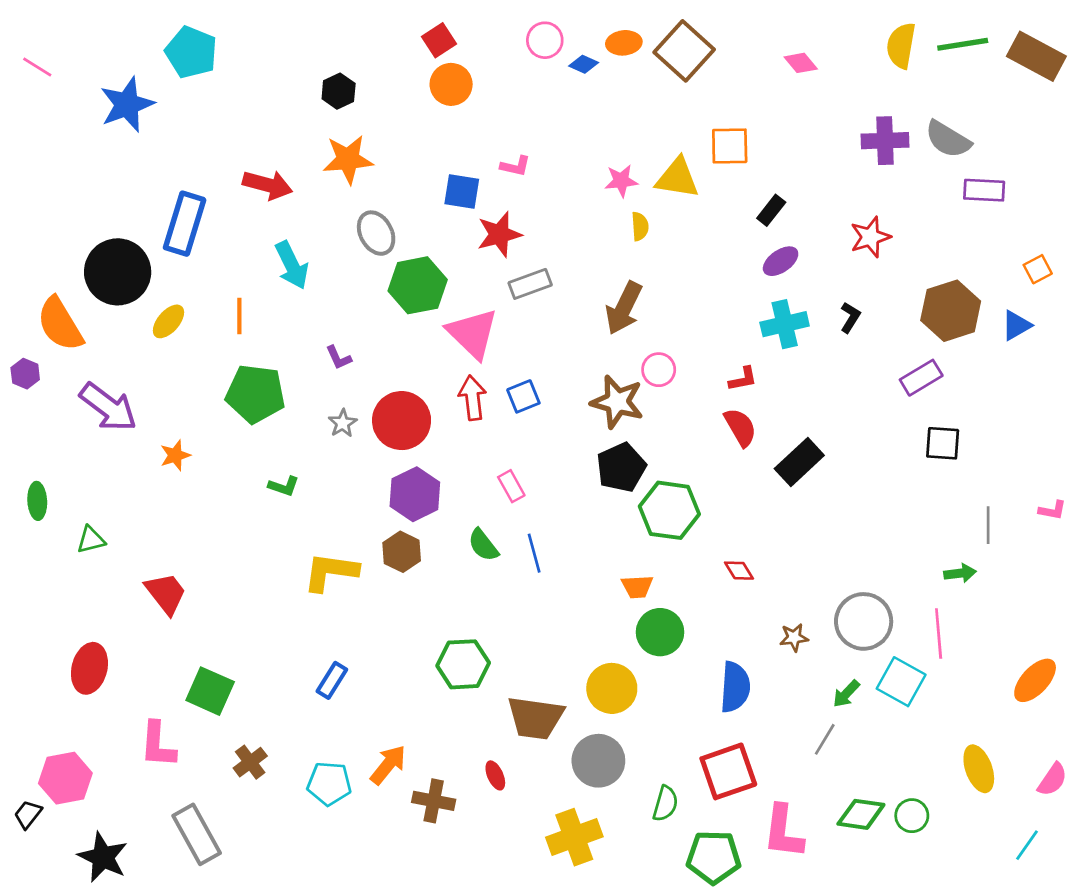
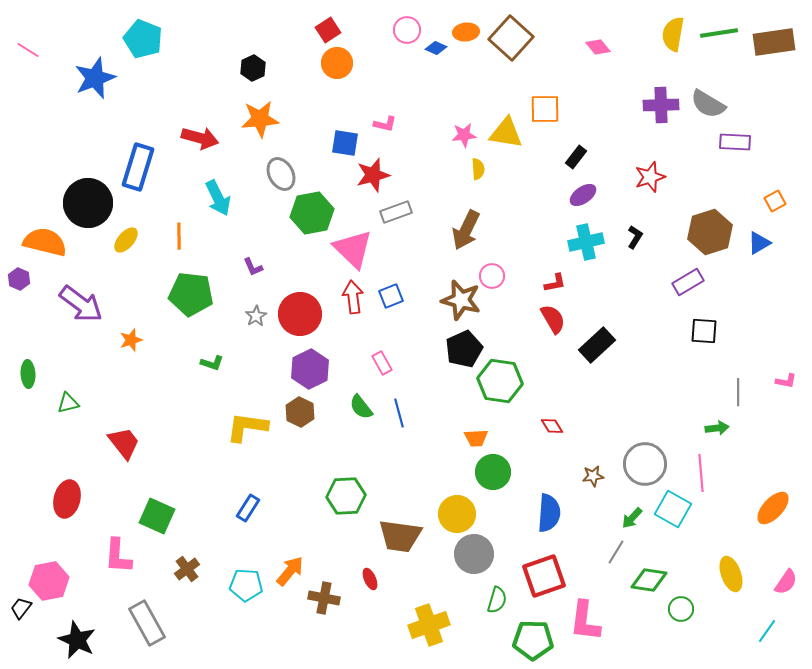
brown rectangle: (1036, 56) -> (774, 42), turned -36
orange semicircle: (60, 324) -> (45, 242), turned 135
gray circle: (598, 761) -> (474, 554), moved
green diamond: (861, 814) -> (649, 580), moved

